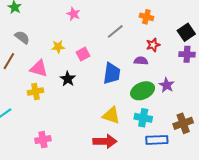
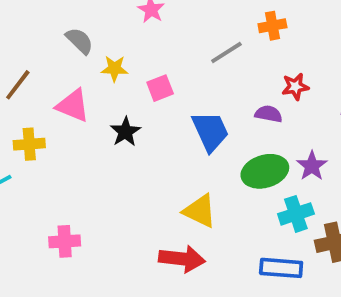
orange cross: (146, 17) -> (272, 26), moved, turned -32
gray semicircle: (22, 37) -> (79, 41), moved
blue trapezoid: (112, 73) -> (210, 131), turned -40
yellow cross: (36, 91) -> (29, 144), moved
cyan cross: (143, 118) -> (296, 214), moved, turned -36

